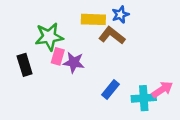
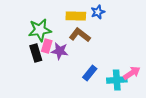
brown L-shape: (112, 35) -> (80, 35), moved
black rectangle: (25, 65) -> (36, 53), moved

